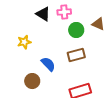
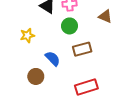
green circle: (76, 30) -> (69, 26), moved

